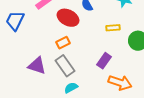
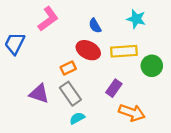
red ellipse: (68, 18) -> (88, 50), moved
yellow rectangle: (113, 28) -> (124, 51), size x1.6

